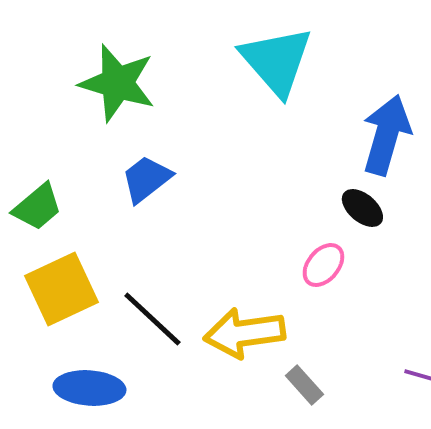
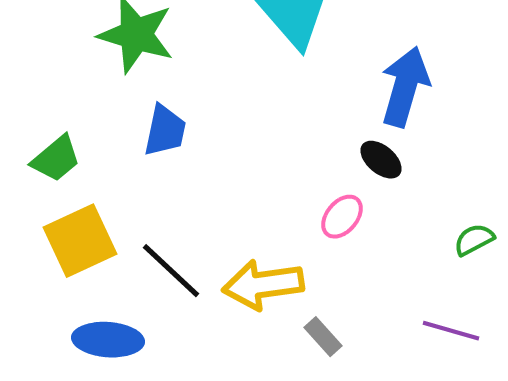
blue trapezoid: (146, 179) -> (165, 131), turned 140

